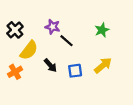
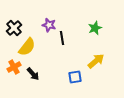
black line: (66, 41) -> (62, 38), turned 40
black arrow: (50, 65) -> (33, 74), moved
blue square: (75, 71) -> (75, 77), moved

